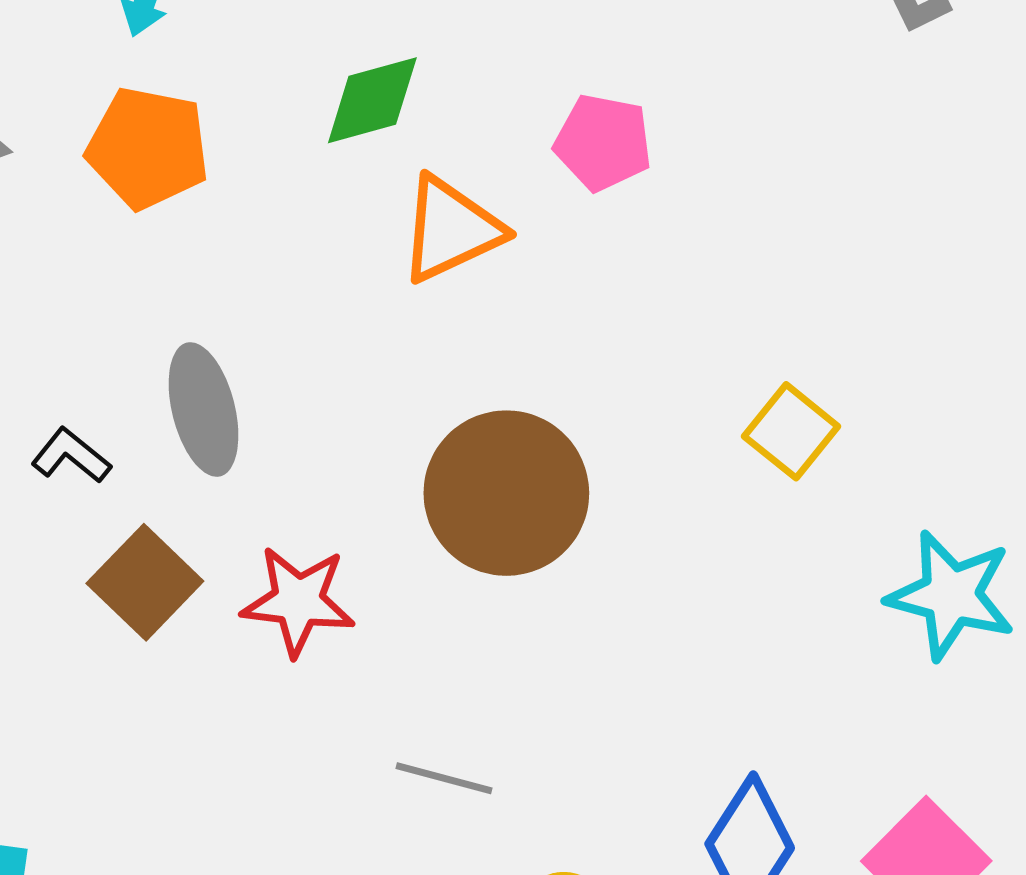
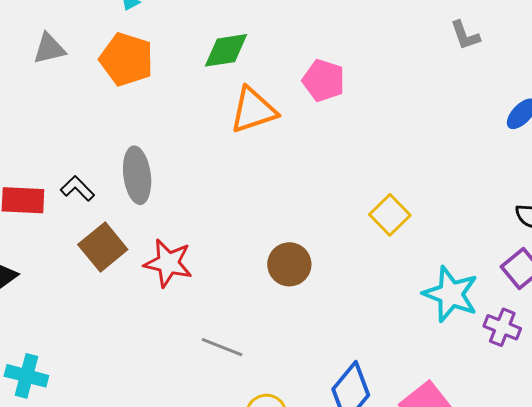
brown circle: (506, 493) -> (289, 264), moved, size x0.6

